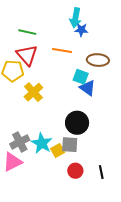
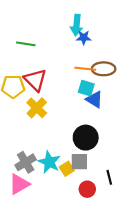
orange line: (62, 51) -> (85, 69), moved
red triangle: (27, 55) -> (35, 80), moved
black line: (101, 172) -> (109, 177), moved

